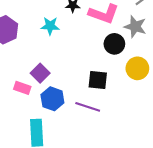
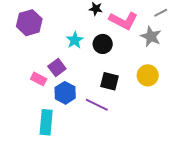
cyan star: (50, 26) -> (75, 40), moved, turned 30
black circle: (114, 44) -> (103, 44), moved

